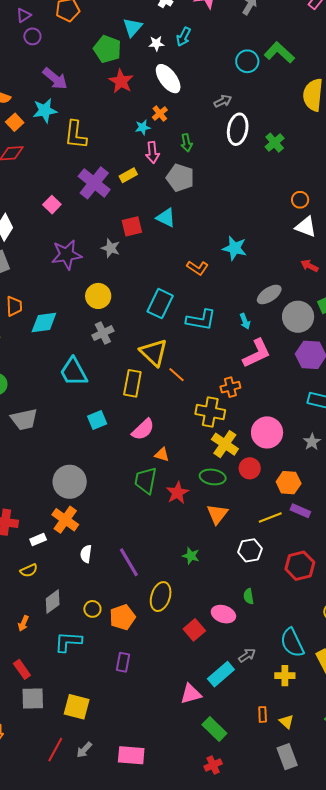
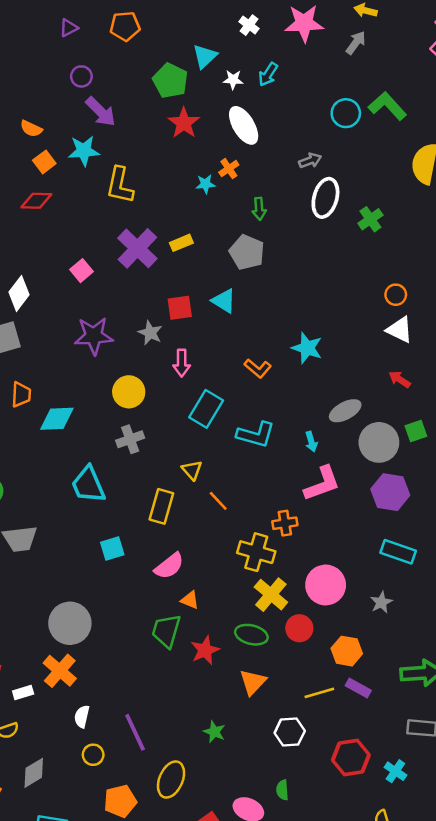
purple circle: (32, 36) -> (81, 76), moved
pink arrow: (152, 152) -> (182, 363), moved
yellow triangle: (154, 352) -> (192, 470), size x0.6
yellow circle: (92, 609) -> (93, 755), moved

